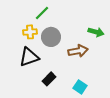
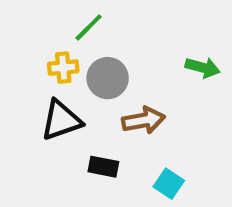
brown arrow: (78, 51) -> (143, 120), moved
black rectangle: (49, 79) -> (103, 167), turned 56

